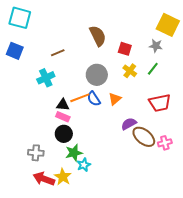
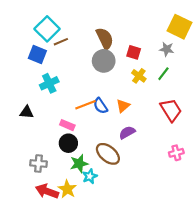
cyan square: (20, 18) -> (47, 29), moved, turned 30
blue square: (15, 51) -> (37, 54), moved
brown line: (58, 53) -> (61, 42), moved
gray circle: (97, 75) -> (104, 61), moved
red trapezoid: (160, 103) -> (171, 110), turned -110
black triangle: (63, 105) -> (27, 112), moved
purple semicircle: (129, 124) -> (127, 132), moved
brown ellipse: (144, 137) -> (108, 154), moved

